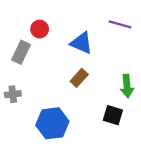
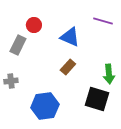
black square: (113, 115) -> (97, 99), size x1.4

